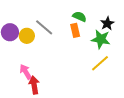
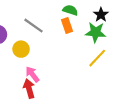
yellow circle: (27, 36) -> (21, 49), moved
pink arrow: (26, 72) -> (32, 74), moved

